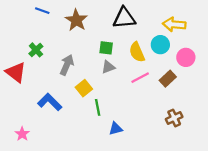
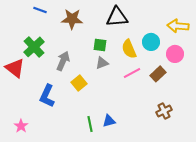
brown star: (76, 20) -> (72, 19), turned -30
yellow arrow: (174, 24) -> (178, 26), moved
green cross: (36, 50) -> (34, 47), size x1.5
blue L-shape: (50, 102) -> (47, 96), turned -110
green line: (98, 107) -> (90, 124), moved

